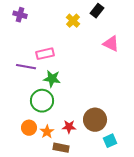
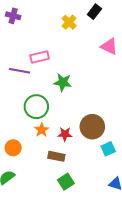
green star: (52, 79) -> (63, 82), moved
orange circle: (29, 128) -> (13, 148), moved
orange star: (47, 132) -> (42, 130), moved

